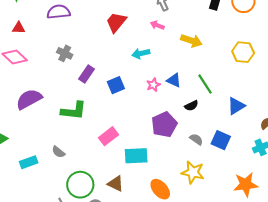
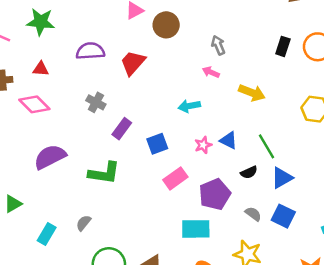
red trapezoid: (116, 22) -> (133, 63), moved
blue triangle: (236, 106) -> (282, 178), moved
pink rectangle: (108, 136) -> (175, 178), moved
gray semicircle: (58, 152) -> (84, 223), turned 88
cyan rectangle: (136, 156) -> (196, 229), moved
cyan rectangle: (29, 162) -> (47, 234), turned -42

